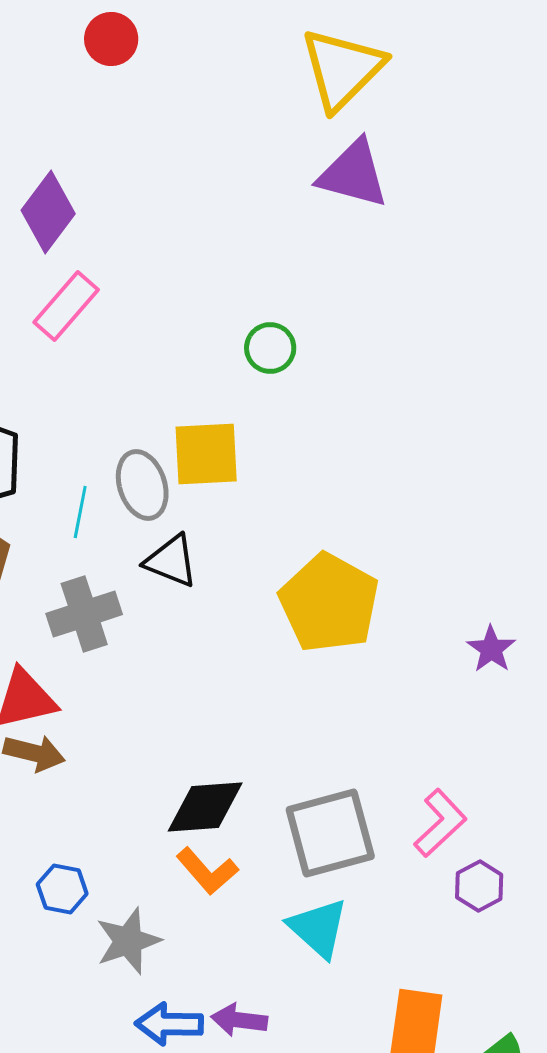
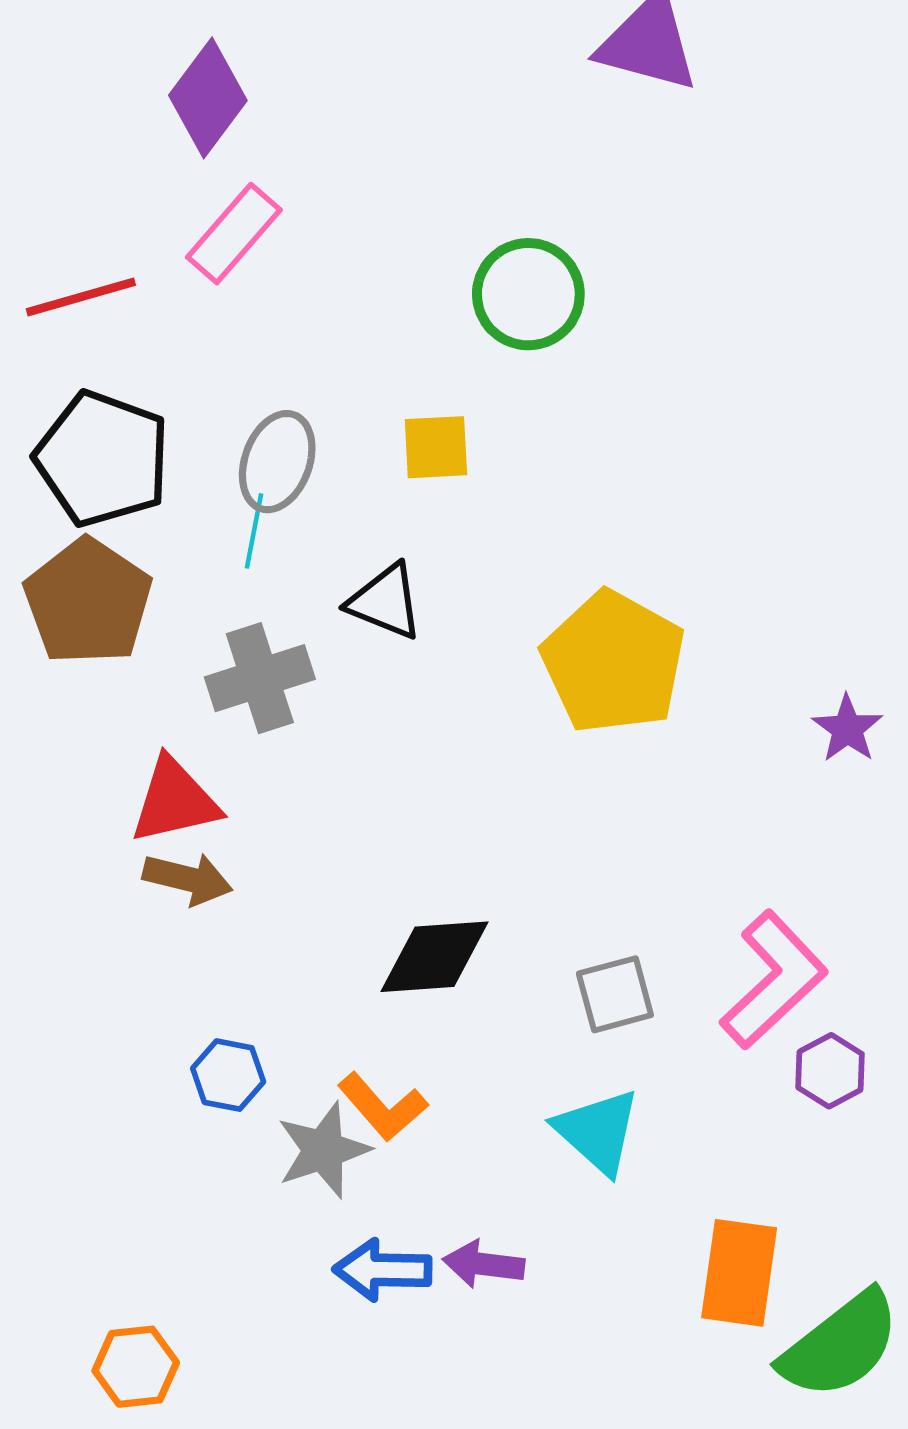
green circle: (270, 348) -> (528, 294), size x1.5
yellow square: (206, 454) -> (436, 447), size x0.7
gray ellipse: (142, 485) -> (277, 462), moved, turned 38
pink L-shape: (440, 823) -> (774, 980), size x1.4
gray square: (330, 833) -> (615, 994), size x0.6
orange L-shape: (207, 871) -> (383, 1107), moved

